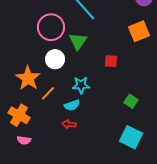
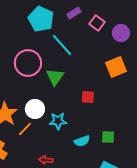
white circle: (55, 59) -> (35, 109), moved
green square: (131, 101) -> (108, 137), turned -32
cyan semicircle: (72, 105) -> (82, 141), moved

